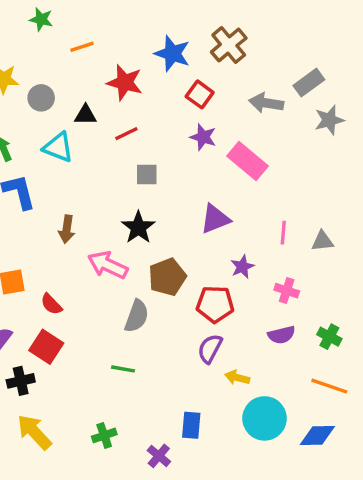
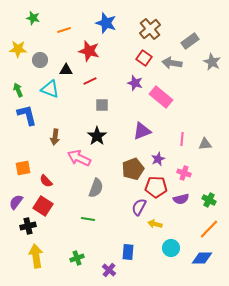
green star: (41, 19) -> (33, 18), moved
blue star: (172, 54) -> (106, 23), moved
gray rectangle: (309, 83) -> (190, 41), moved
red square: (200, 94) -> (144, 58), moved
gray star: (329, 120) -> (212, 62), moved, turned -30
brown pentagon: (167, 277) -> (133, 169), moved
red pentagon: (215, 304) -> (156, 187), moved
orange line: (329, 386) -> (209, 229), turned -65
cyan circle: (265, 418) -> (171, 248), size x0.7
yellow arrow: (34, 432) -> (36, 256), turned 35

